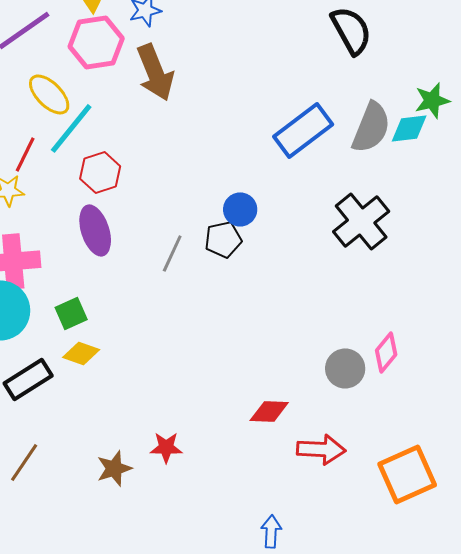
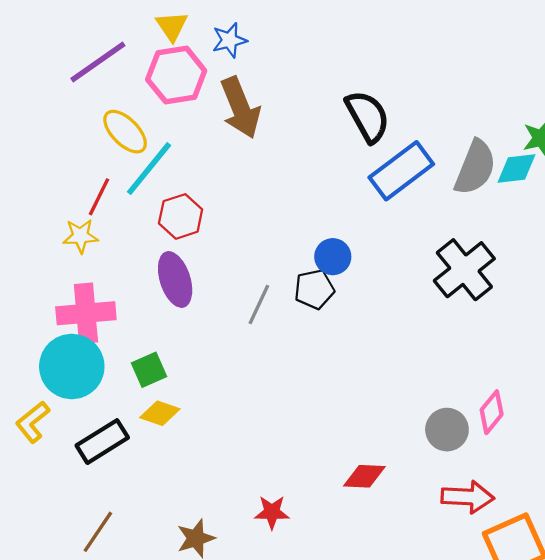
black semicircle: (351, 30) -> (368, 116), moved
red star: (166, 447) -> (272, 512), moved
red arrow: (321, 449) -> (468, 497), moved

